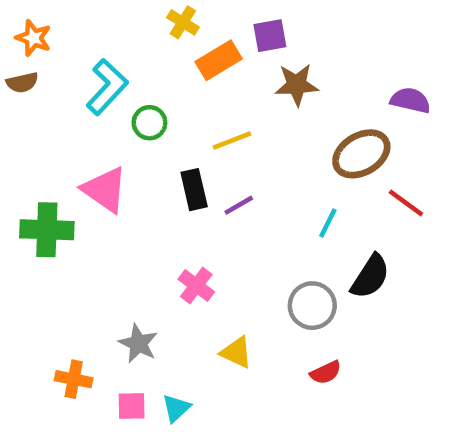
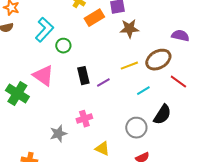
yellow line: (232, 141) -> (129, 66), moved
cyan line: (328, 223) -> (143, 91), turned 32
green cross: (47, 230) -> (17, 94), turned 30
pink cross: (196, 285) -> (84, 119), turned 35
gray star: (138, 343) -> (58, 134), moved, turned 30

